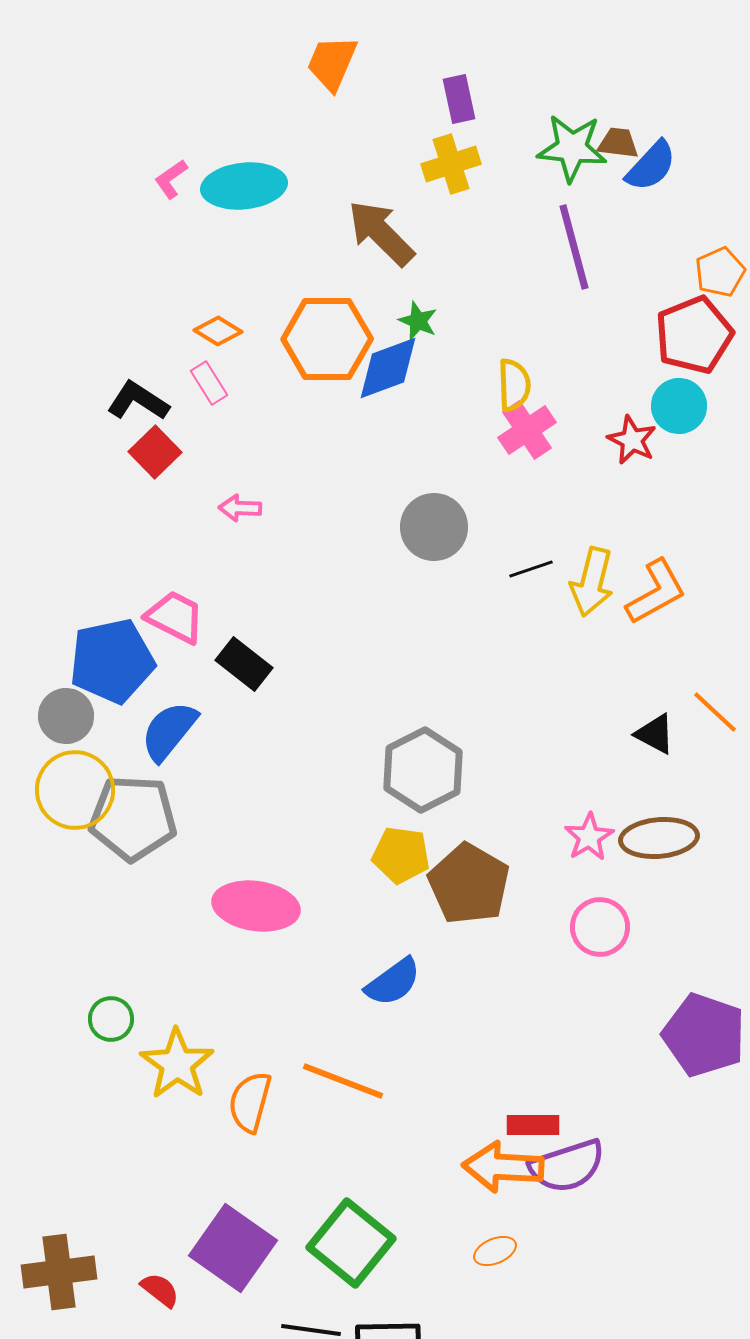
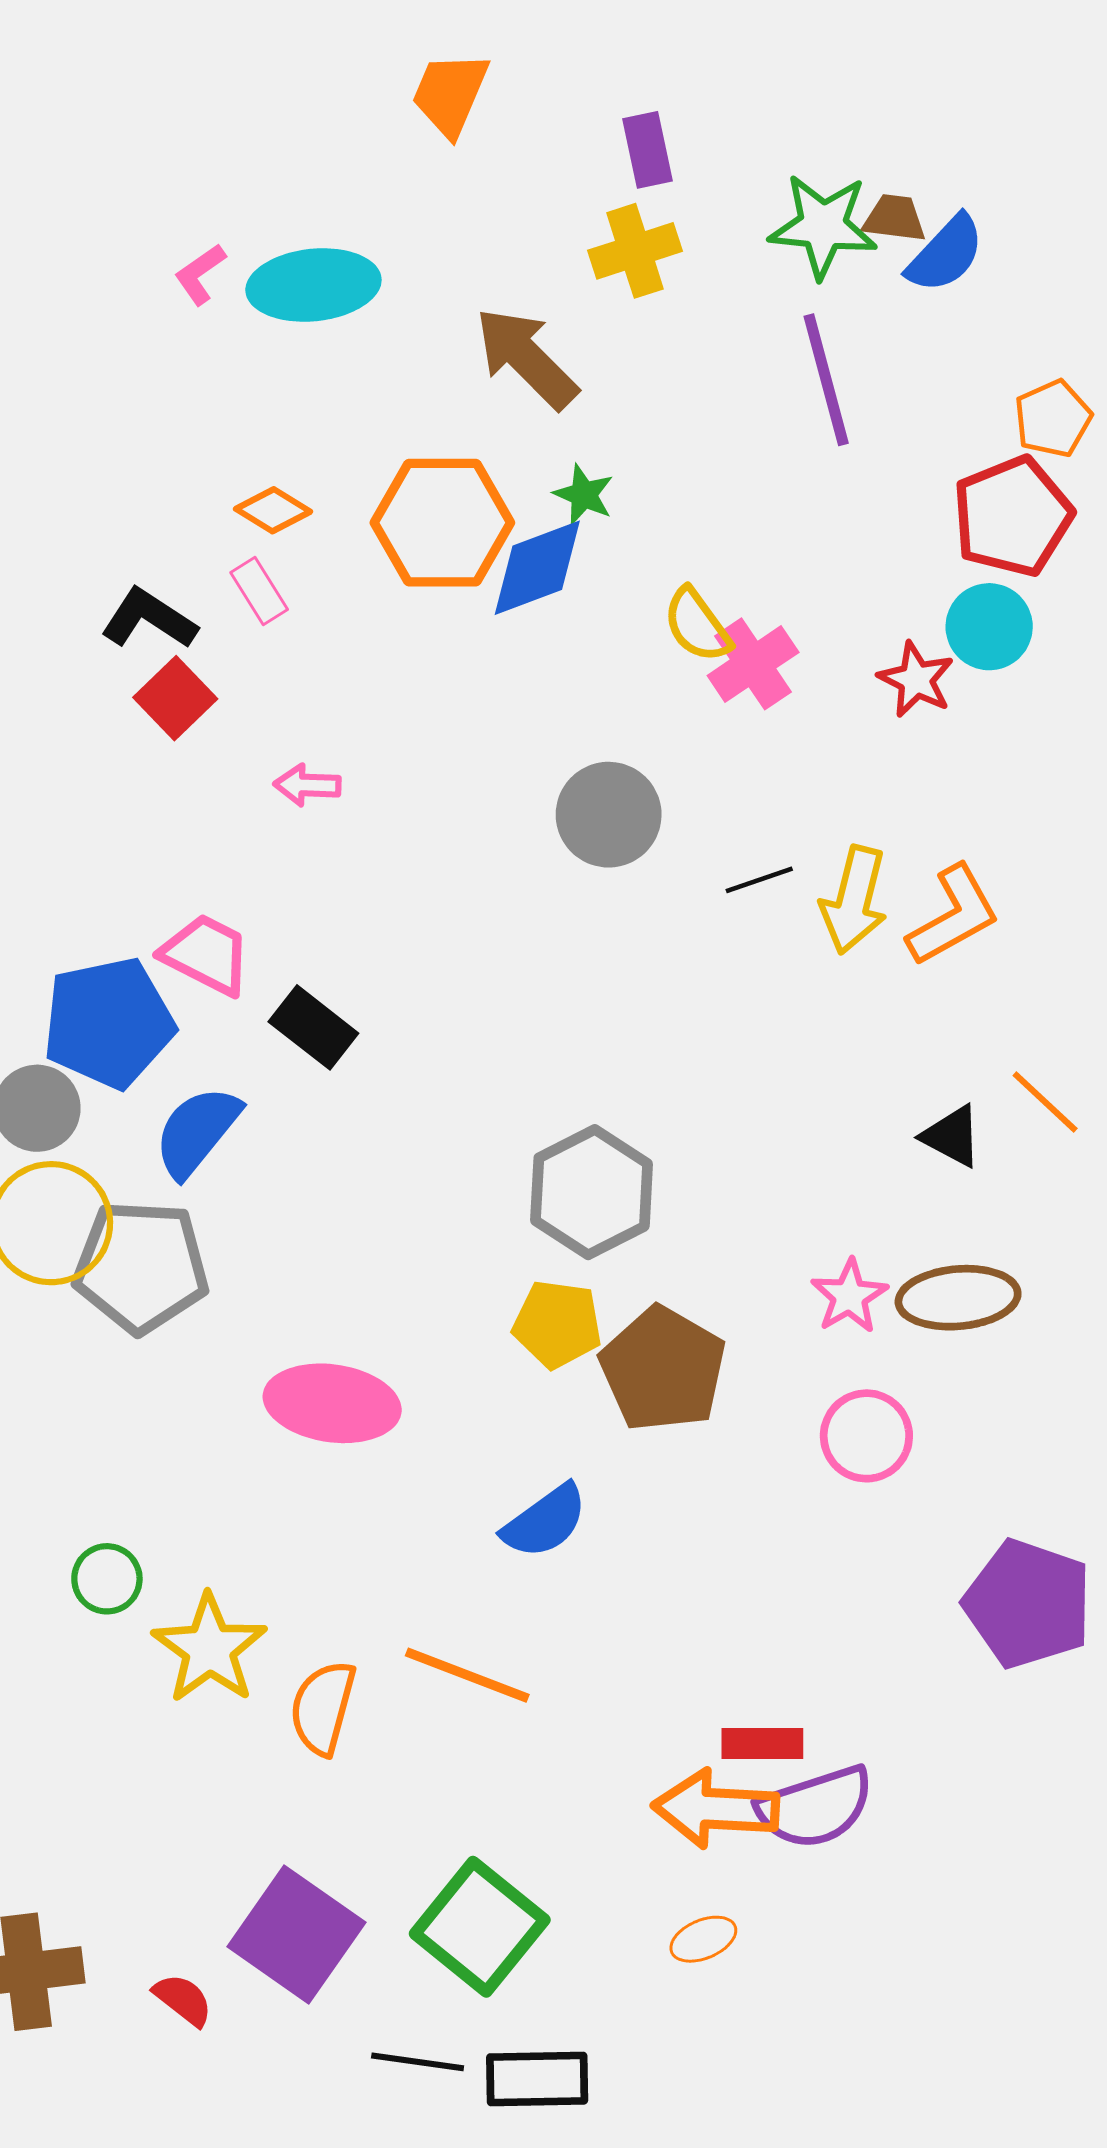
yellow semicircle: (514, 385) -> (697, 625), moved, turned 146

